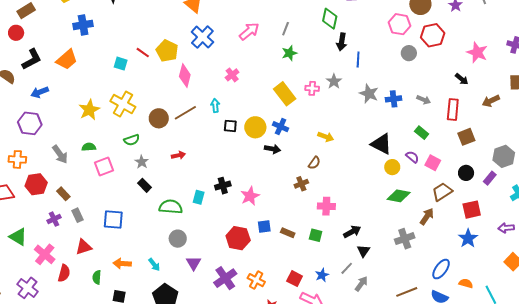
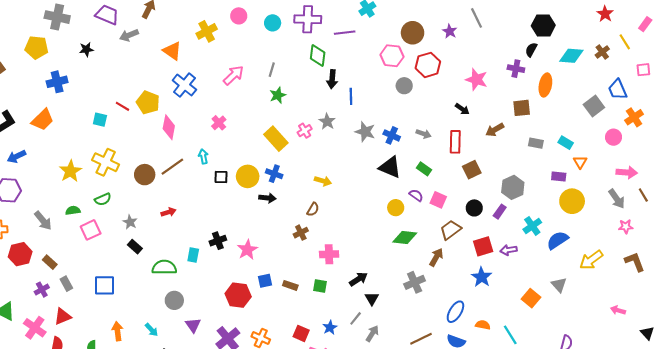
pink cross: (312, 88) -> (305, 131), turned -32
blue cross: (394, 99) -> (392, 135), turned 35
green semicircle: (132, 140) -> (103, 199), moved
black triangle: (381, 144) -> (390, 167), moved
purple arrow: (506, 228) -> (509, 250), moved
red triangle: (84, 247) -> (63, 316), moved
orange arrow: (122, 264) -> (118, 331), turned 84

